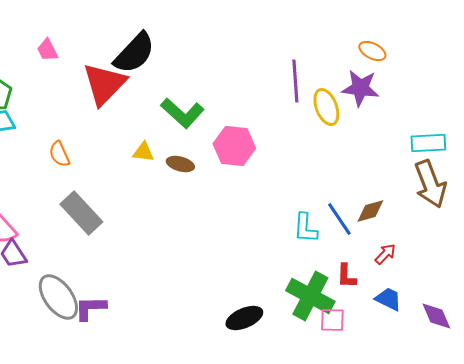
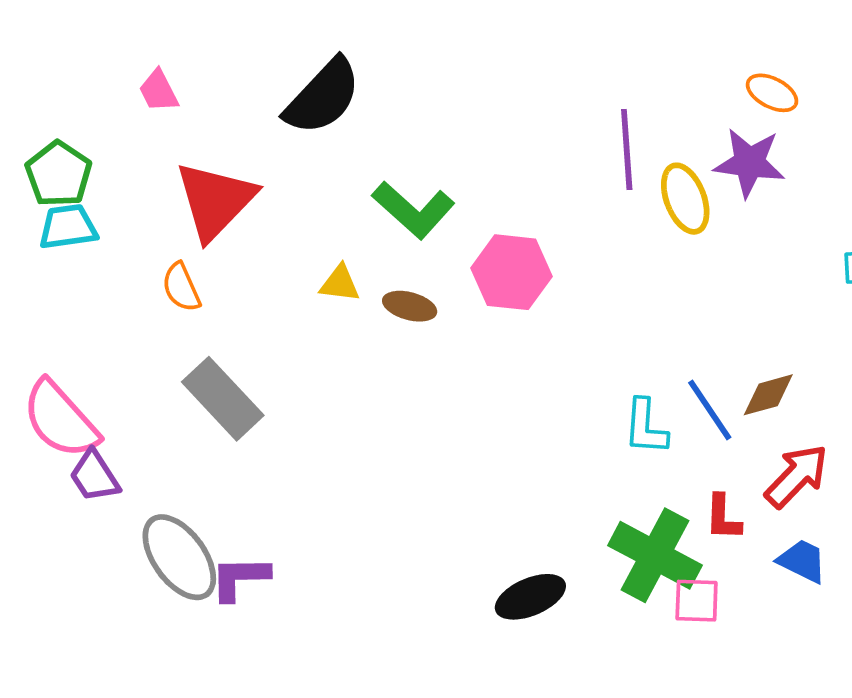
red triangle: (104, 84) -> (215, 200), moved
red arrow: (385, 254) -> (797, 476), size x1.6

